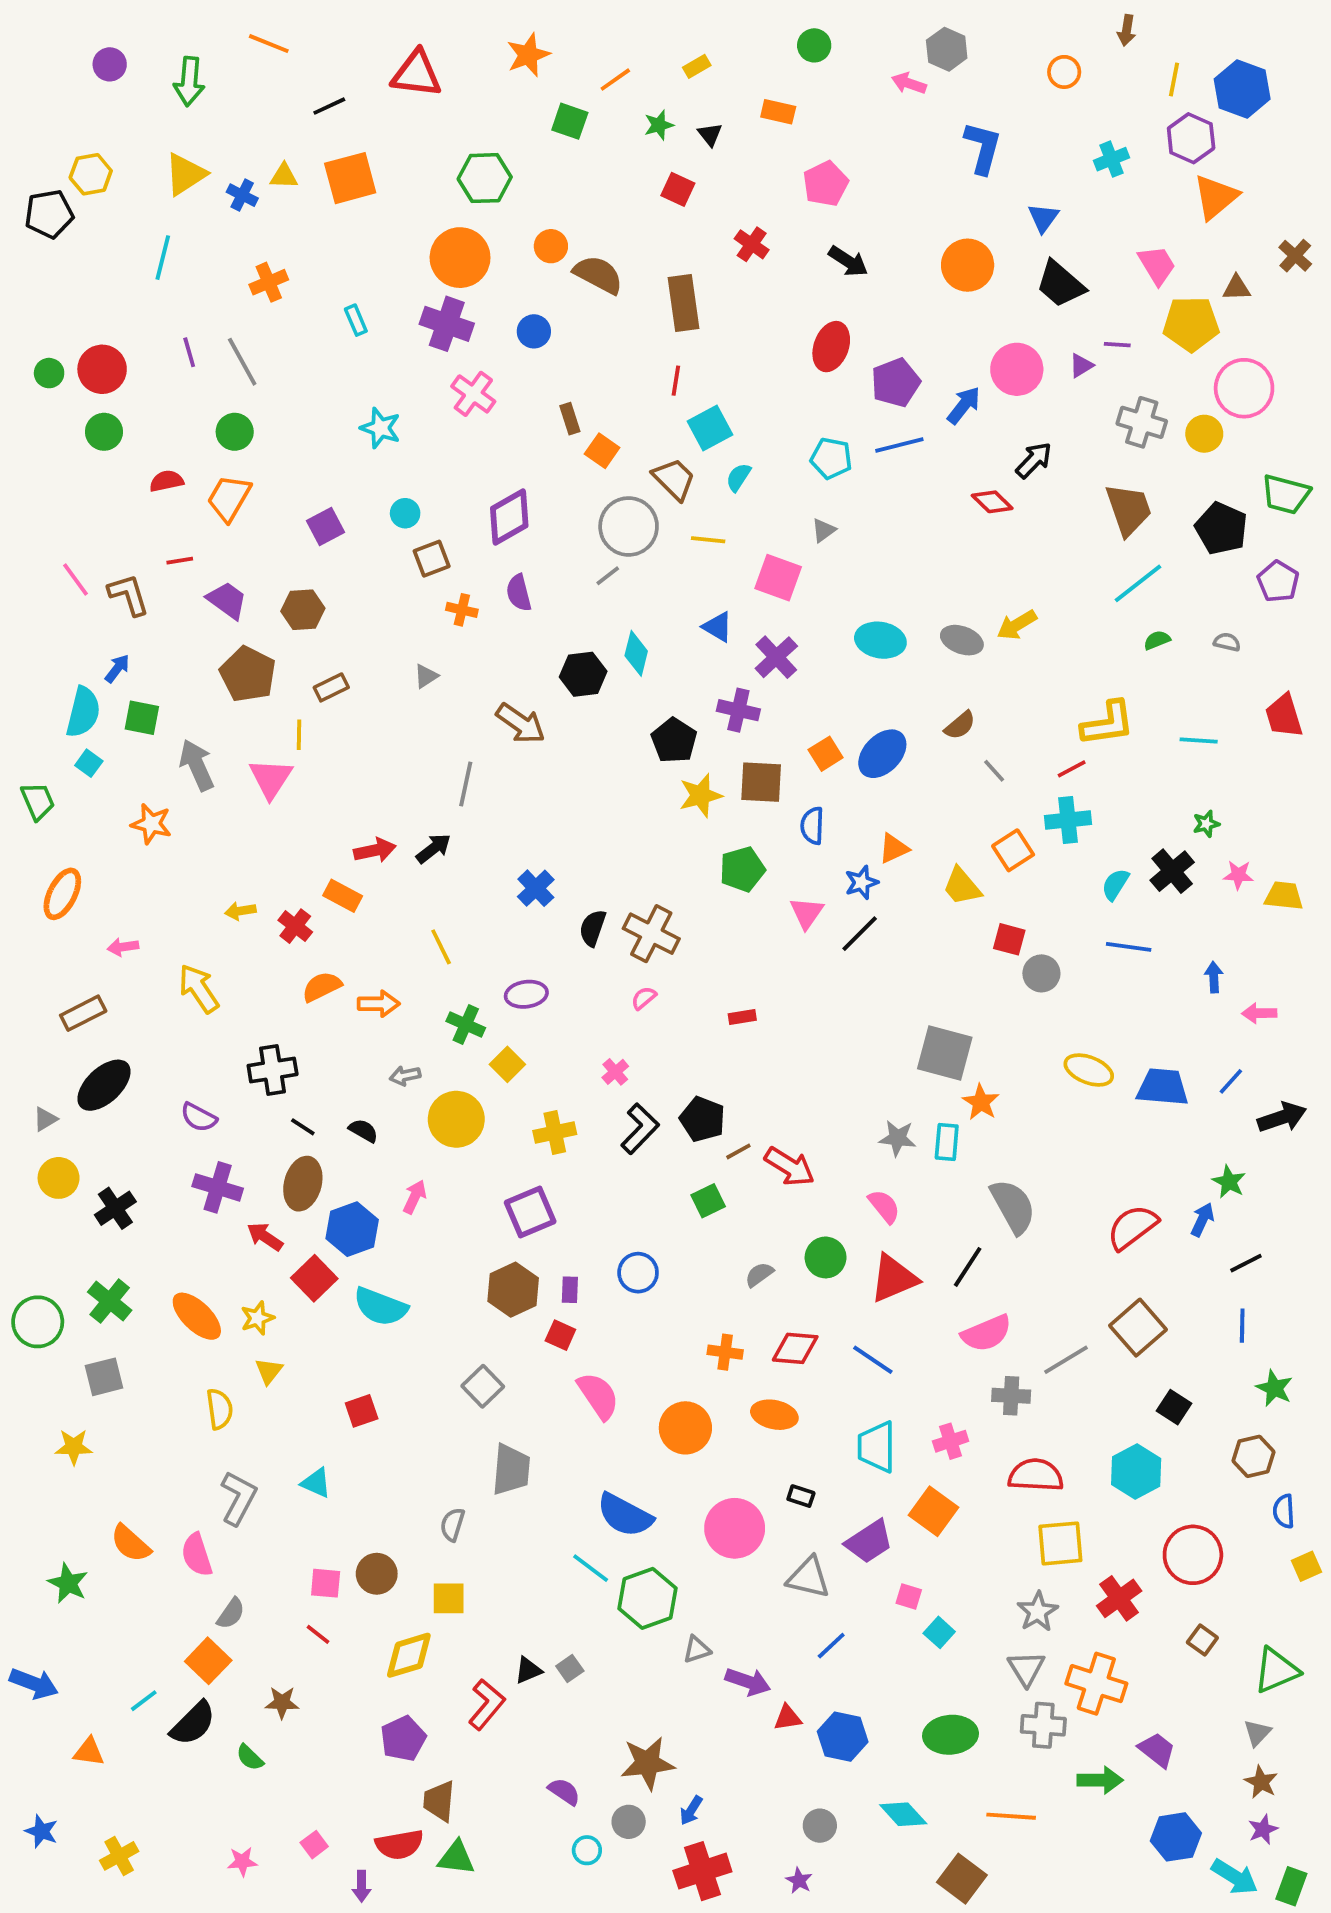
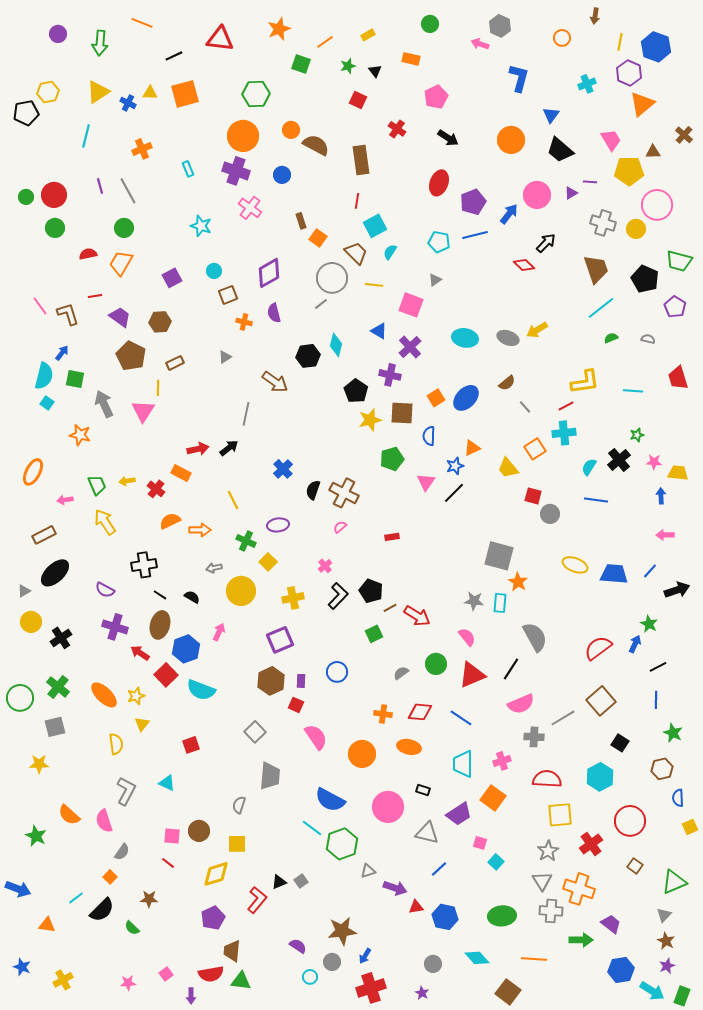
green trapezoid: (38, 801) -> (97, 485), moved
blue arrow: (1214, 977) -> (661, 496), moved
orange square: (208, 1661) -> (110, 877), size x0.6

